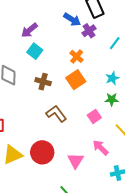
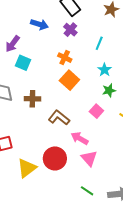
blue arrow: (72, 19) -> (39, 24), moved
cyan line: (115, 43) -> (99, 43), moved
brown cross: (43, 82) -> (32, 99), moved
pink arrow: (101, 148) -> (80, 138), moved

